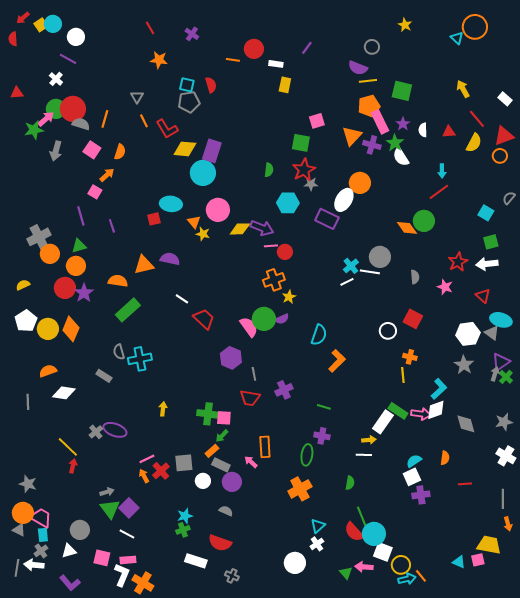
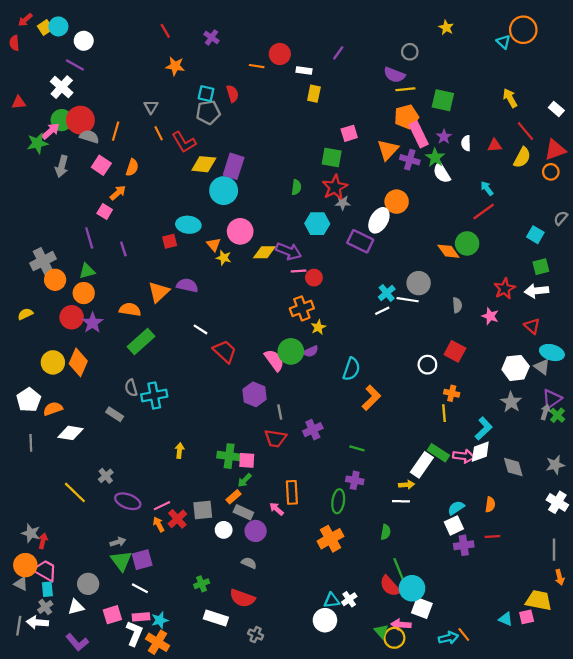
white cross: (56, 79) -> (62, 87), size x1.5
cyan arrow: (442, 171) -> (487, 188), turned 144
orange triangle: (144, 265) -> (159, 292), turned -30
white pentagon: (26, 321) -> (29, 400), moved
purple ellipse: (115, 430) -> (128, 501), moved
red arrow: (73, 466) -> (43, 541), moved
red line: (465, 484) -> (492, 536), moved
purple square: (129, 508) -> (142, 560), turned 30
cyan star: (185, 516) -> (160, 620), moved
cyan triangle: (318, 526) -> (332, 600), moved, turned 35
pink square: (102, 558) -> (112, 615), turned -30
yellow circle: (401, 565) -> (394, 638), moved

